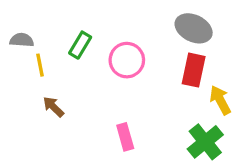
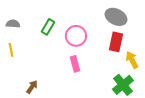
yellow line: (40, 65) -> (11, 50), moved
brown arrow: (53, 107) -> (32, 87), moved, turned 80
pink rectangle: (125, 137) -> (75, 64), moved

